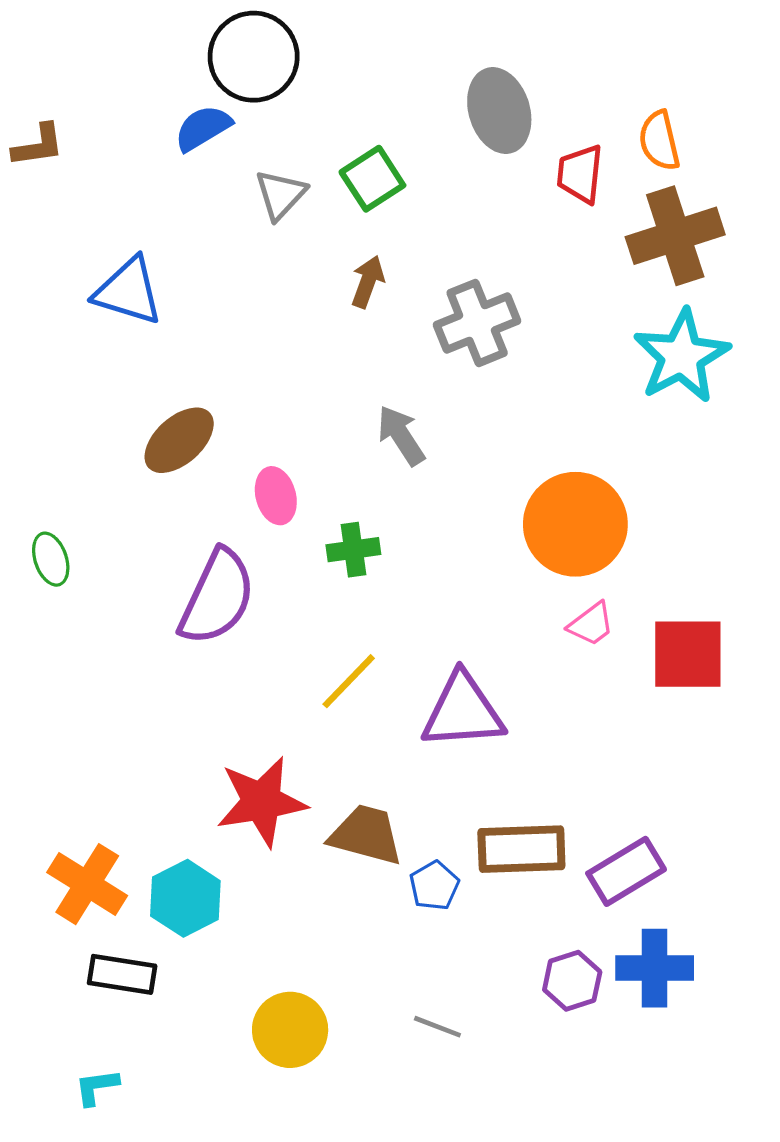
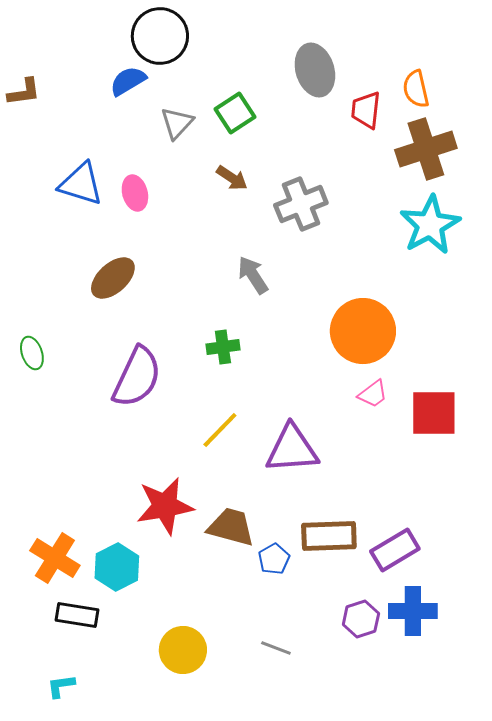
brown arrow: (368, 282) -> (232, 178), turned 104
pink ellipse: (276, 496) -> (135, 193), moved

